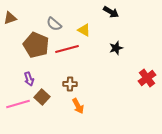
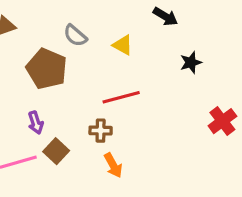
black star: (116, 48) -> (191, 62), moved
red line: (67, 49) -> (121, 97), moved

